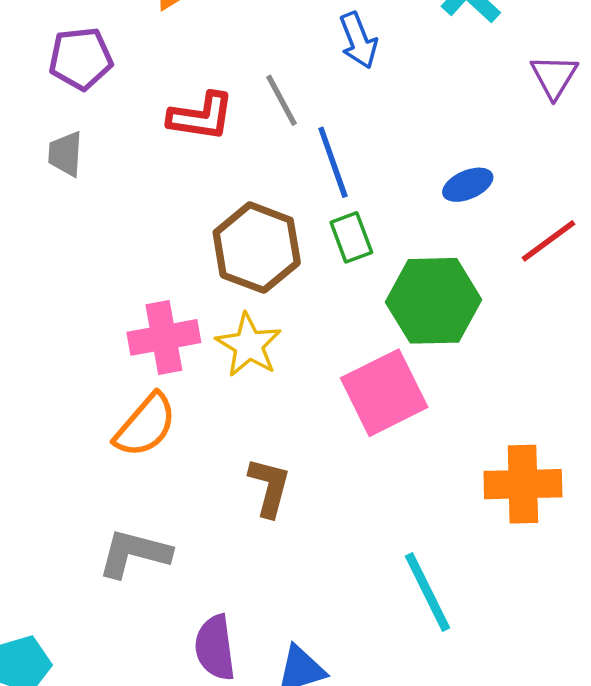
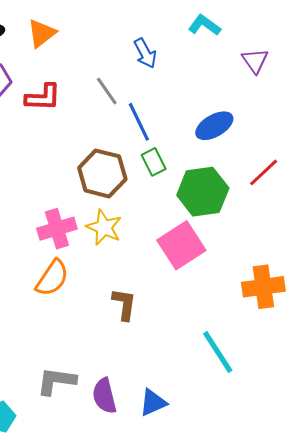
red L-shape: (201, 116) -> (43, 97), moved
blue ellipse: (468, 185) -> (214, 126), size x1.4
red line: (548, 241) -> (264, 172), moved
gray L-shape: (134, 553) -> (56, 381), moved

